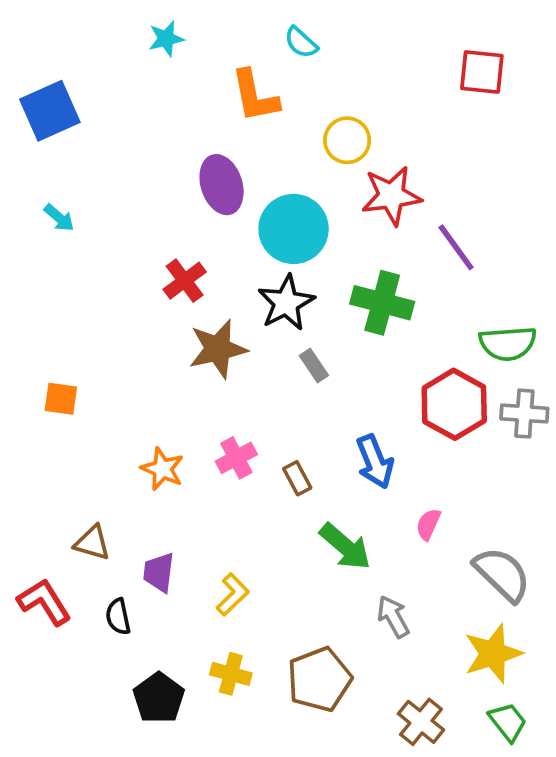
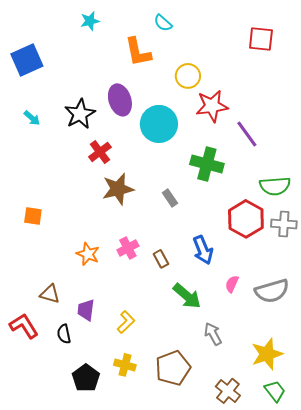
black star: (286, 303) -> (80, 114), moved
gray semicircle: (502, 574) -> (272, 291), moved, turned 120

